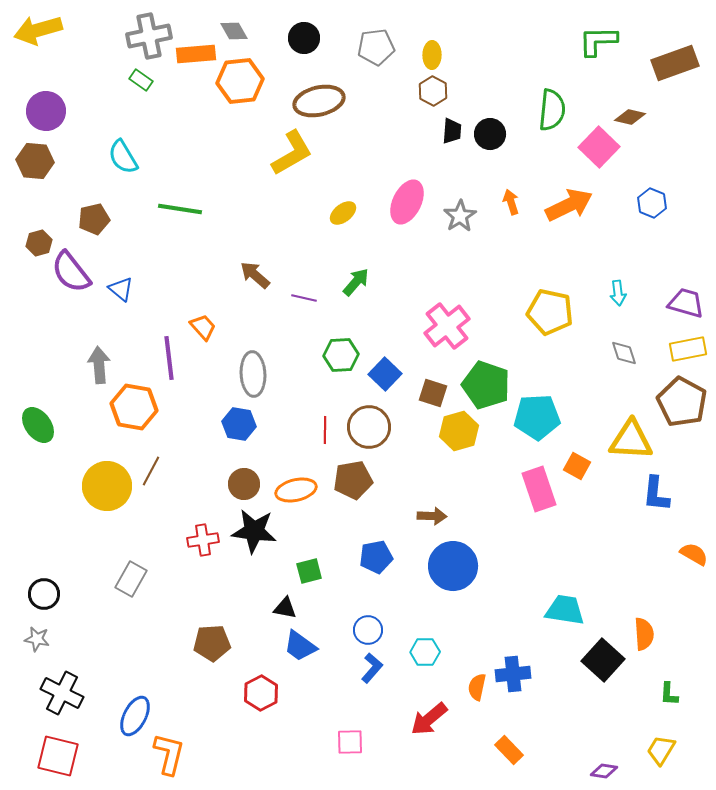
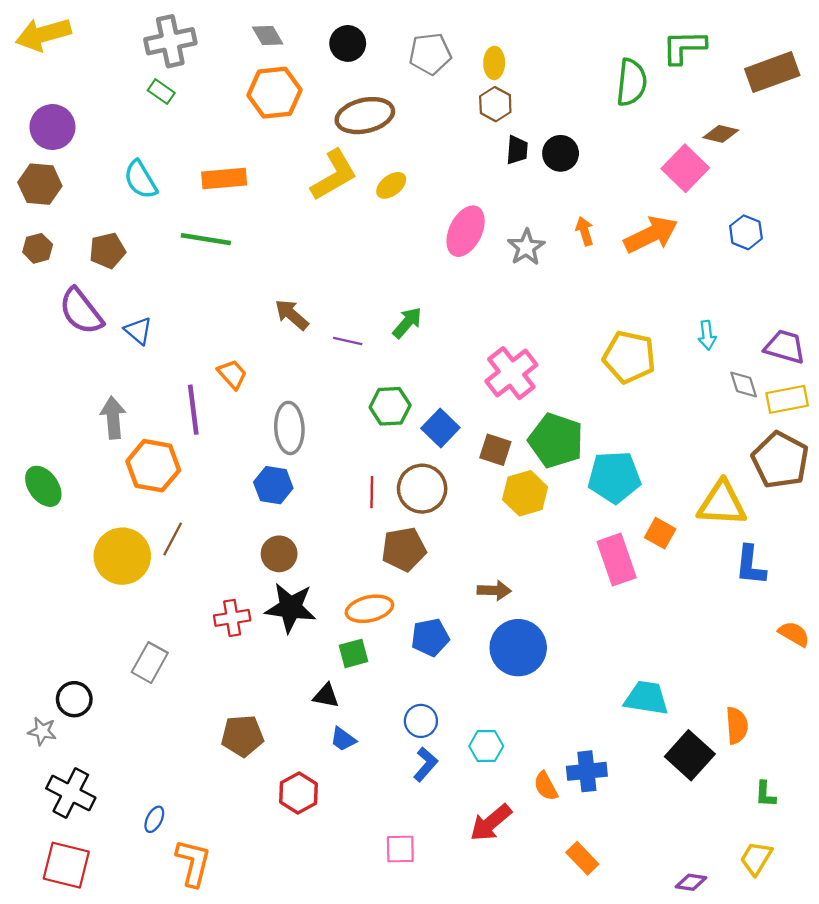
orange rectangle: (196, 54) -> (224, 179), moved
green semicircle: (552, 110) -> (631, 82), moved
yellow ellipse: (343, 213) -> (391, 185), moved
brown hexagon: (39, 243) -> (38, 248), moved
gray diamond: (624, 353) -> (744, 384), moved
orange ellipse: (296, 490) -> (369, 609), moved
black circle: (44, 594) -> (74, 699), moved
blue trapezoid: (300, 646) -> (343, 739), size x0.7
orange semicircle: (477, 687) -> (546, 786), turned -40
blue ellipse: (135, 716) -> (154, 819), size x0.6

